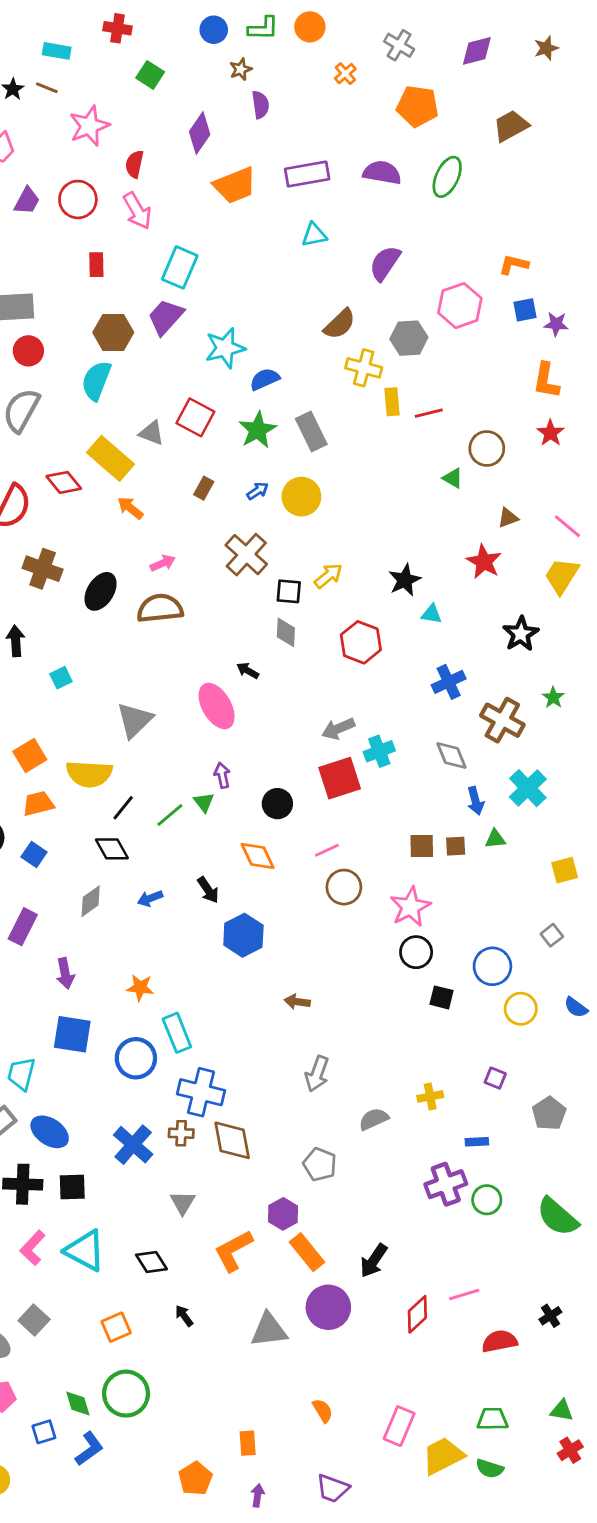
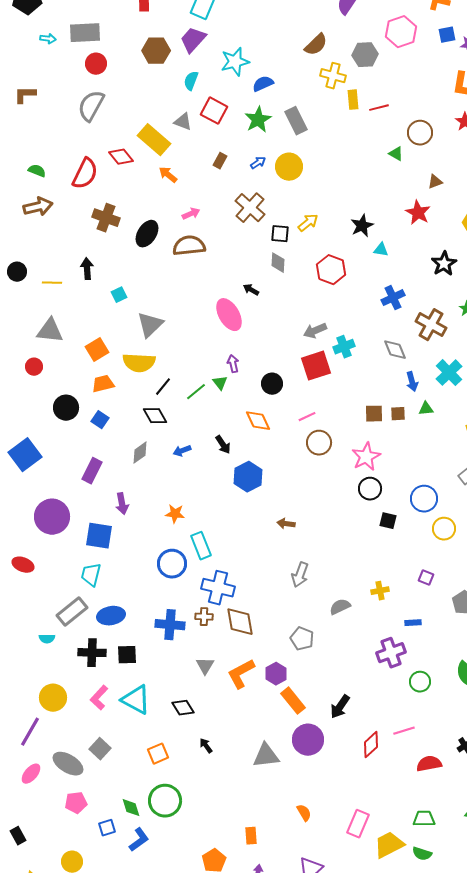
cyan semicircle: (96, 381) -> (191, 81), moved, size x0.7
gray triangle: (134, 720) -> (150, 325), moved
blue square: (72, 1034) -> (99, 536), moved
blue ellipse: (50, 1132) -> (111, 616), turned -44
blue cross: (133, 1145) -> (170, 625), turned -36
green circle: (487, 1200) -> (420, 682), moved
orange L-shape: (234, 1251) -> (241, 674), moved

